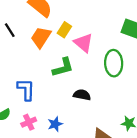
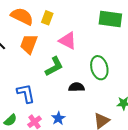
yellow rectangle: (64, 30) -> (47, 18), moved
green ellipse: (114, 63) -> (99, 68), moved

